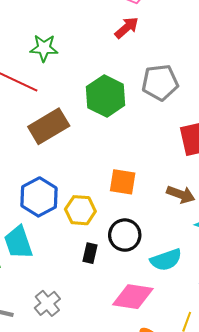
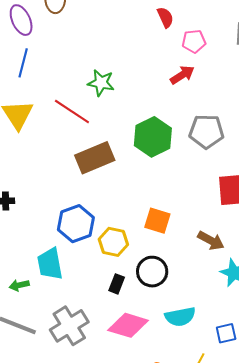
cyan semicircle: (166, 260) -> (180, 317), moved
pink diamond: (133, 297) -> (128, 325), moved
gray cross: (47, 303) -> (69, 326), size x1.5

